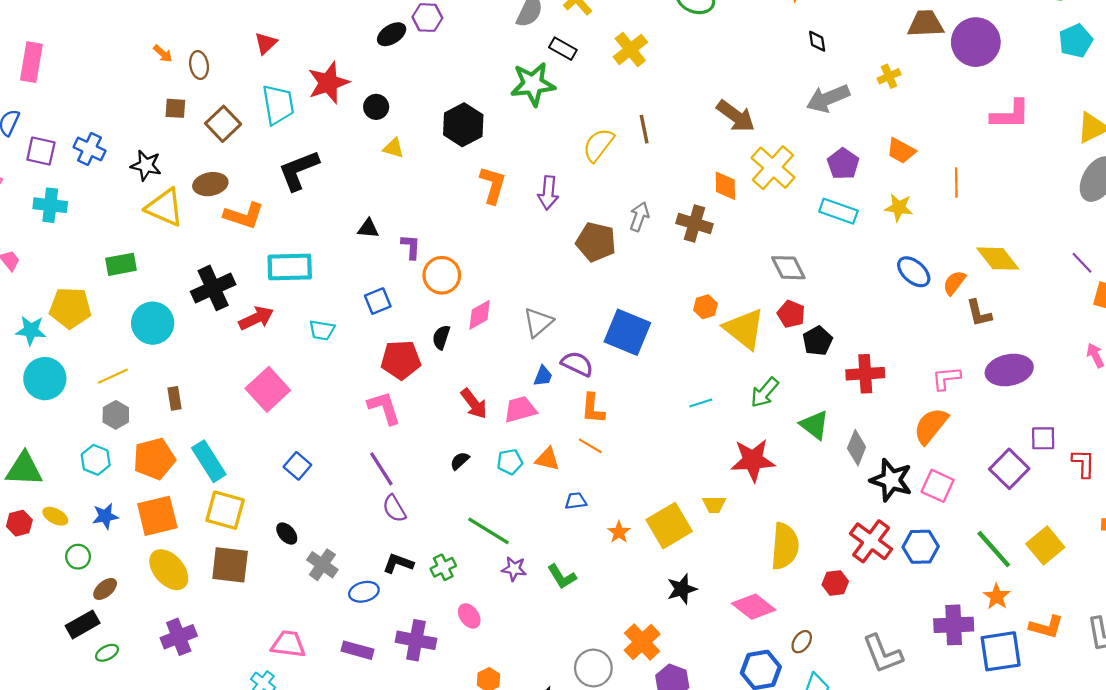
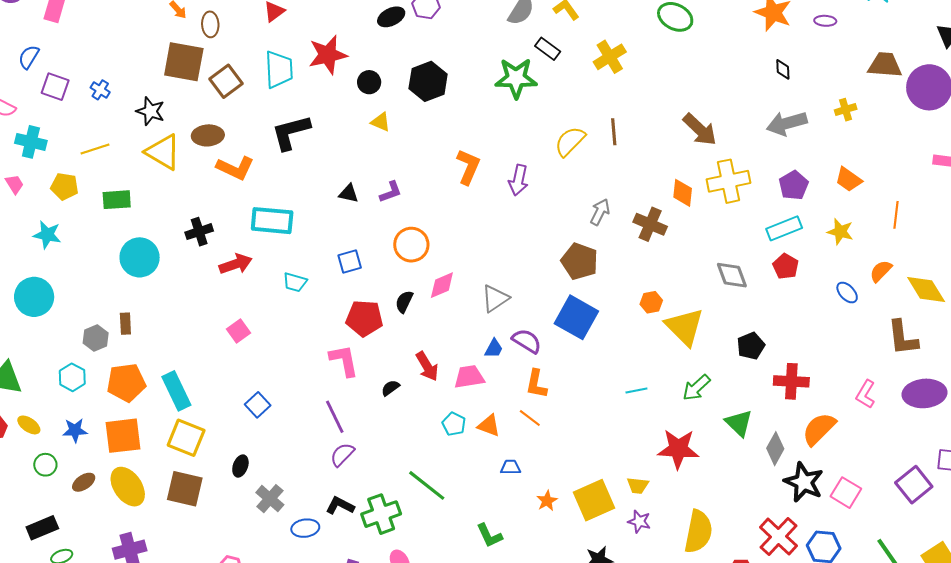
brown square: (175, 108) -> (184, 62), size x2.0
black hexagon: (463, 125) -> (428, 81), moved
blue cross: (90, 149) -> (100, 90), size x0.7
yellow cross: (773, 168) -> (729, 181), turned 30
cyan cross: (50, 205) -> (31, 142), moved
cyan rectangle: (838, 211) -> (784, 228), turned -48
brown pentagon: (596, 242) -> (580, 261), moved
purple L-shape: (411, 247) -> (391, 192), moved, turned 60
blue ellipse: (914, 272) -> (847, 293), size x0.7
orange semicircle: (954, 283) -> (881, 271), moved
black cross: (213, 288) -> (199, 232), size x0.7
yellow pentagon: (70, 308) -> (65, 186), moved, size x0.7
brown L-shape: (979, 313) -> (903, 338), size x1.4
red pentagon: (791, 314) -> (786, 266), moved
cyan star: (31, 330) -> (47, 235), moved
yellow line: (113, 376) -> (95, 149), moved
pink L-shape: (946, 378) -> (866, 394), turned -60
pink square: (268, 389) -> (239, 331), size x0.6
brown rectangle: (174, 398) -> (125, 324), moved
orange semicircle: (931, 426) -> (819, 429), moved
black semicircle: (460, 461) -> (390, 388), moved
cyan pentagon: (510, 462) -> (454, 424), turned 30
purple semicircle: (394, 509) -> (342, 455), turned 68
black ellipse: (287, 534) -> (240, 466), turned 55
green cross: (443, 567) -> (381, 514), size x1.6
purple star: (514, 569) -> (639, 521), moved
brown ellipse: (105, 589) -> (84, 482), moved

